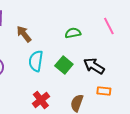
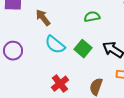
cyan semicircle: (36, 61) -> (55, 45), turned -60

